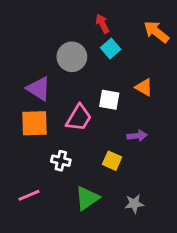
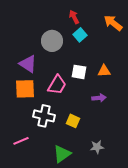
orange triangle: (144, 87) -> (104, 71), moved, turned -32
white cross: (61, 161) -> (44, 116), size x1.5
yellow square: (112, 161) -> (73, 121), moved
green triangle: (87, 198) -> (62, 154), moved

